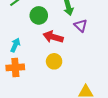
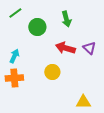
purple triangle: (81, 26) -> (89, 48), moved
red arrow: (53, 37) -> (65, 48), moved

